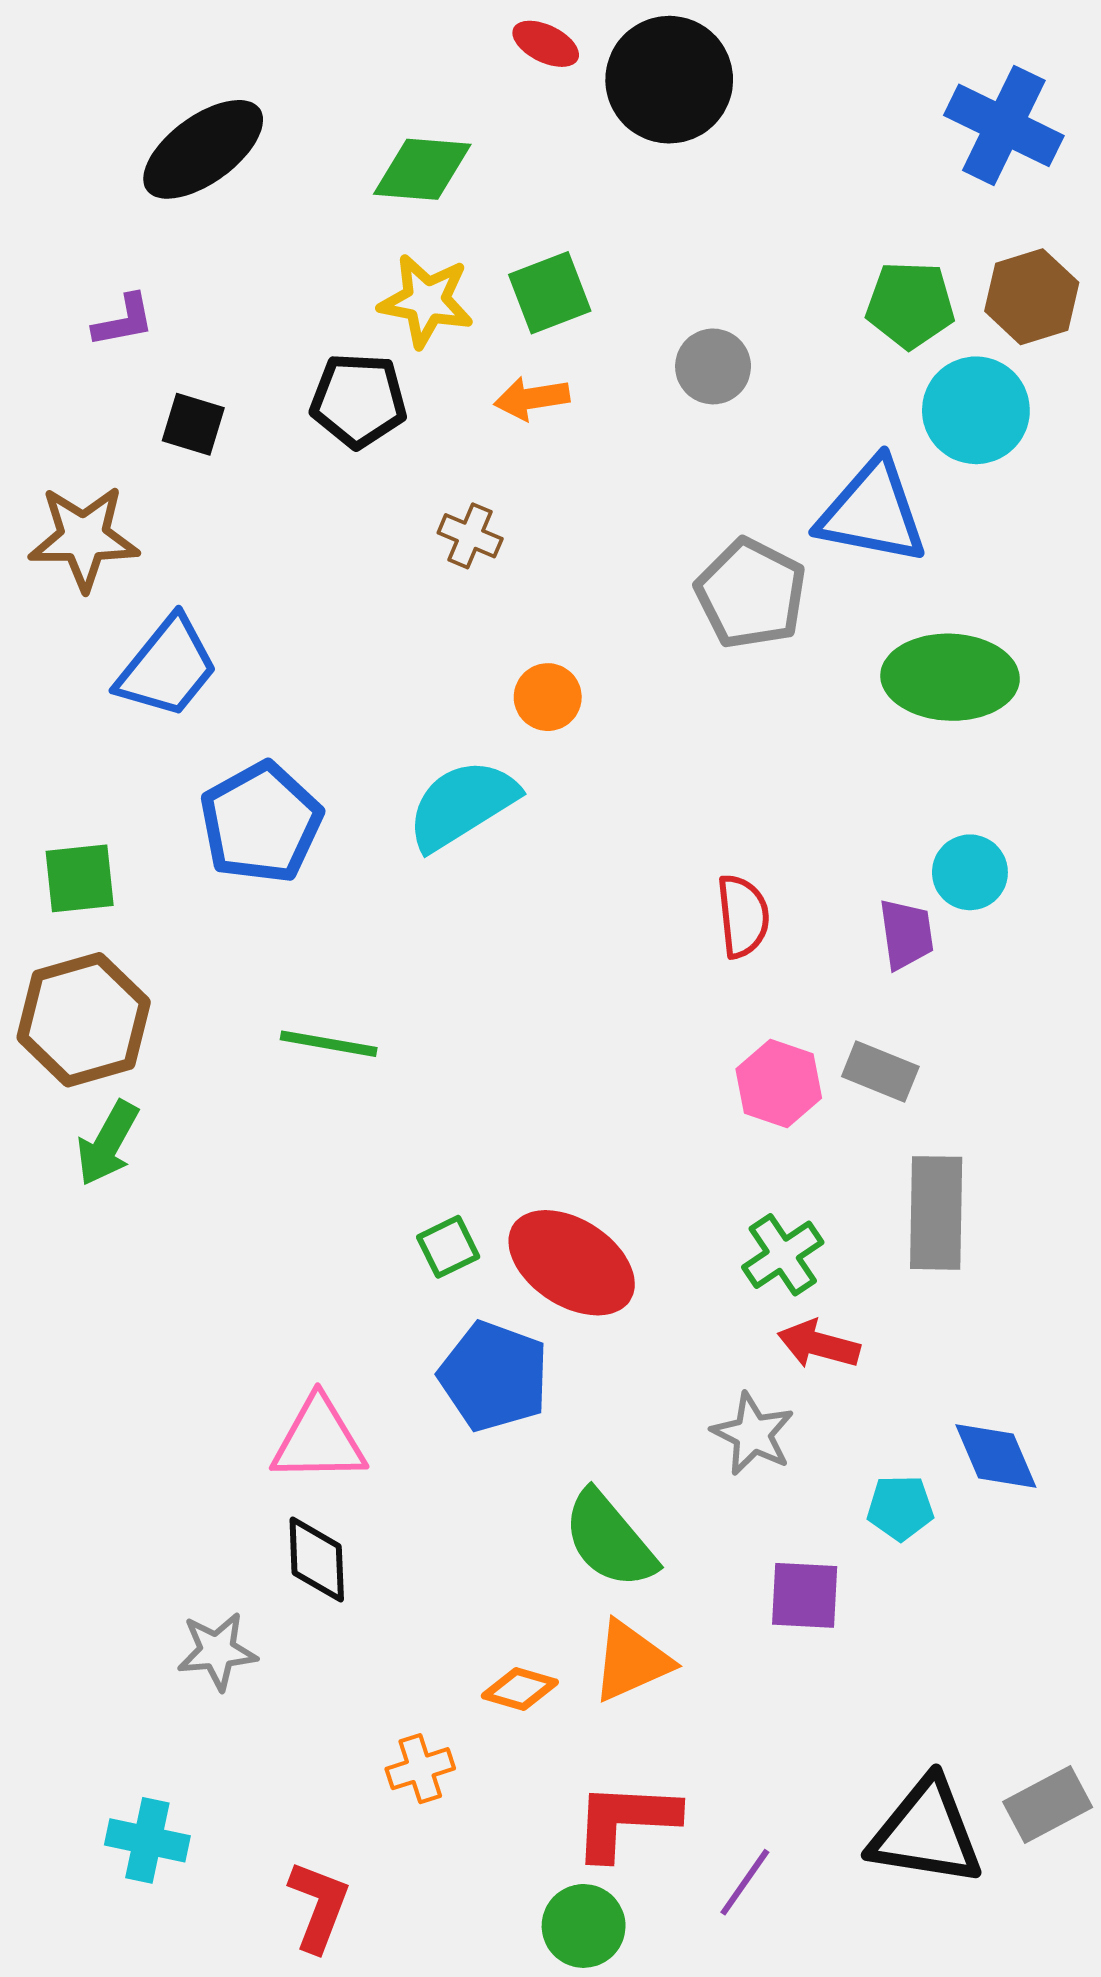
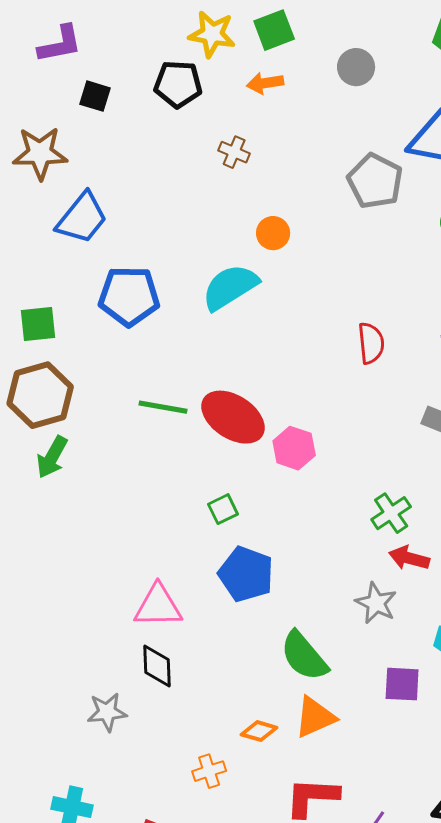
purple L-shape: (123, 321) -> (60, 44), size x1.4
blue pentagon: (261, 823) -> (129, 296), turned 30
pink hexagon: (779, 1083) -> (294, 448), moved
red ellipse: (572, 1263) -> (233, 417), moved

